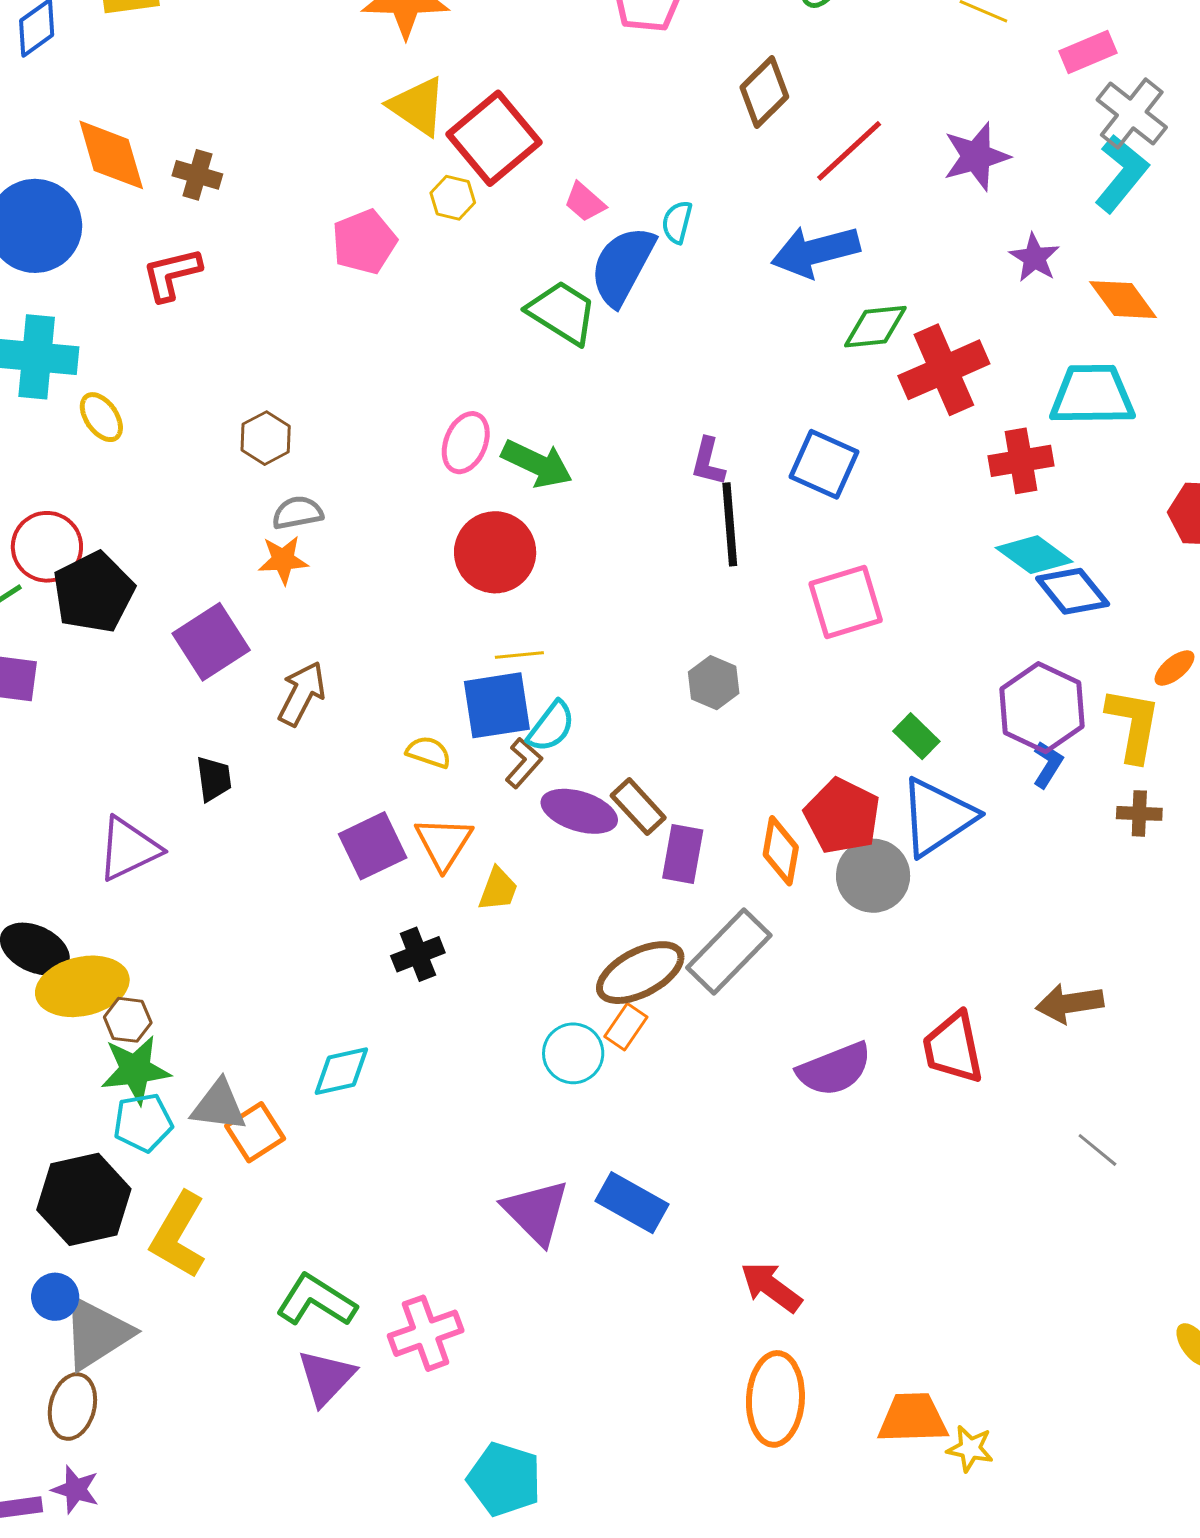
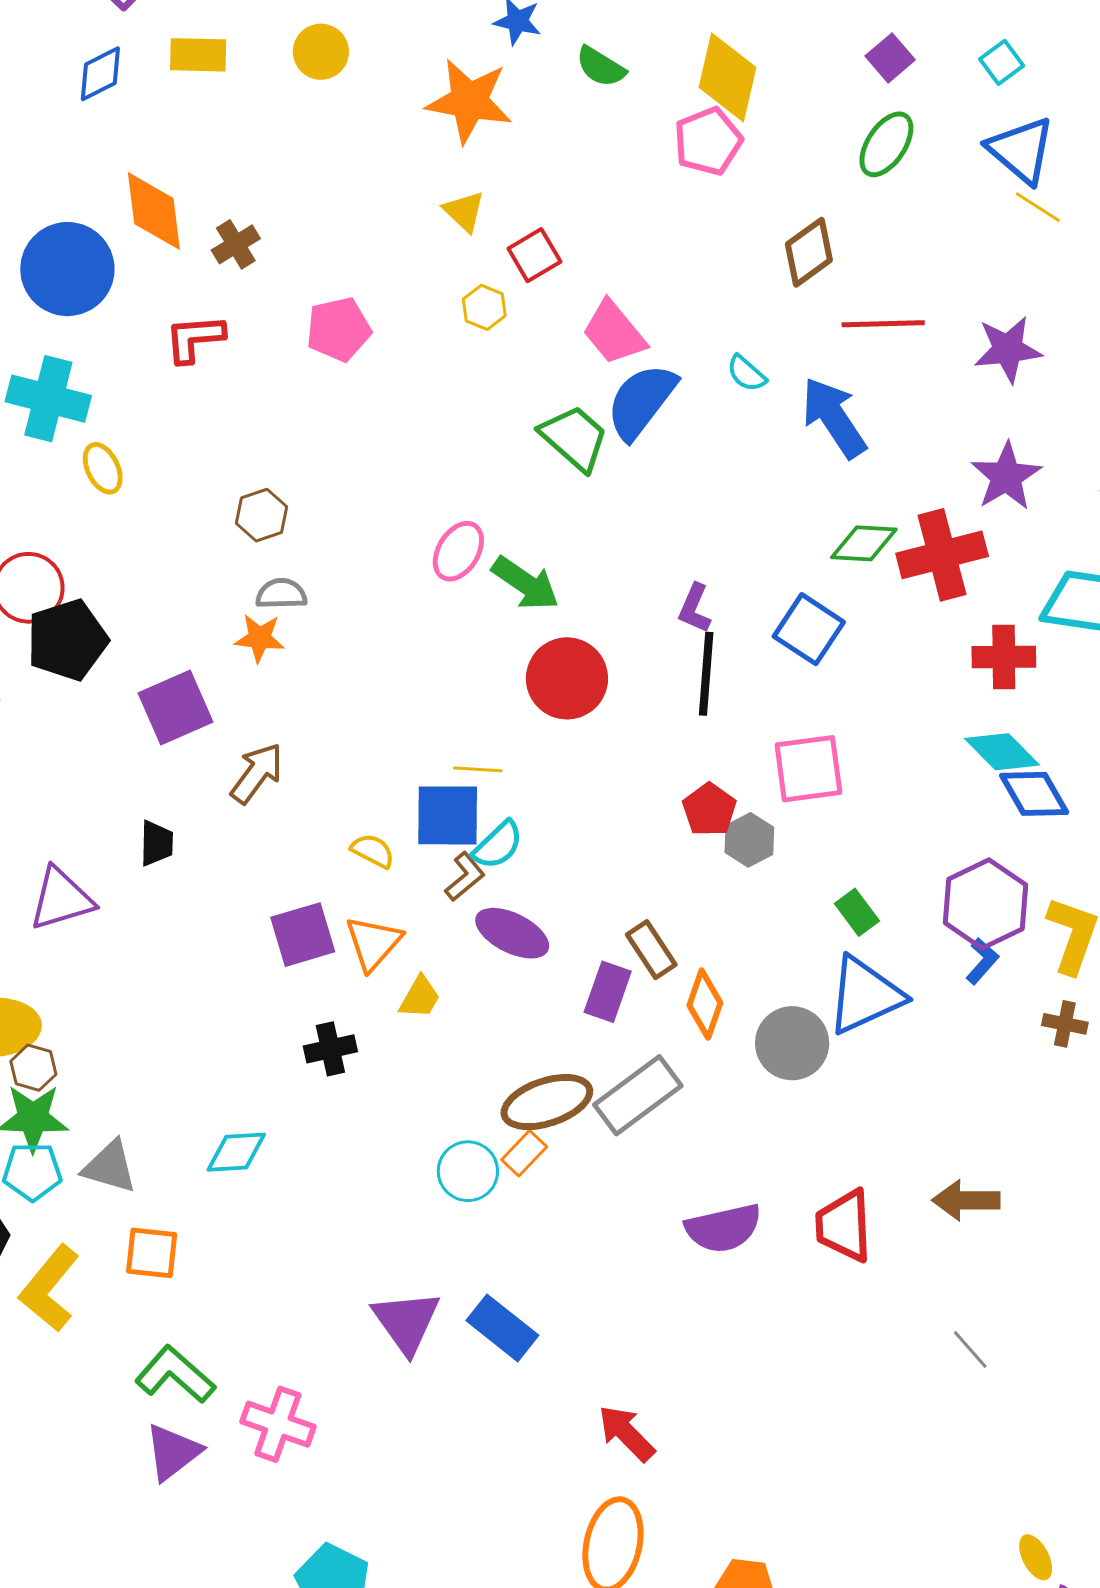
yellow triangle: (418, 106) -> (464, 211), size x0.7
red square: (494, 138) -> (534, 255), size x0.6
red line: (849, 151) -> (883, 324), turned 32
brown cross: (197, 175) -> (236, 244), turned 33
pink trapezoid: (585, 202) -> (614, 333), size x1.6
cyan semicircle: (677, 222) -> (746, 373), moved, turned -72
pink pentagon: (364, 242) -> (339, 329), moved
blue arrow: (815, 251) -> (834, 418), turned 62
purple star: (1034, 258) -> (1006, 476), moved, size x1.4
green diamond: (875, 327) -> (864, 543), moved
red circle: (495, 552) -> (567, 678), moved
gray hexagon: (714, 683) -> (749, 840), moved
brown rectangle: (638, 807) -> (651, 950), moved
red pentagon: (842, 816) -> (709, 810), moved, size x0.7
orange square: (255, 1132) -> (152, 1253), moved, turned 30
pink cross: (426, 1333) -> (278, 1424), turned 30

